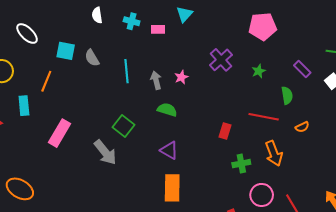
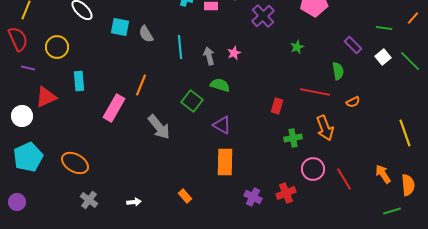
purple cross: (221, 60) -> (263, 16), moved
green star: (259, 71) -> (297, 47), moved
orange line: (46, 81) -> (141, 85), moved
green square: (123, 126) -> (192, 101), moved

